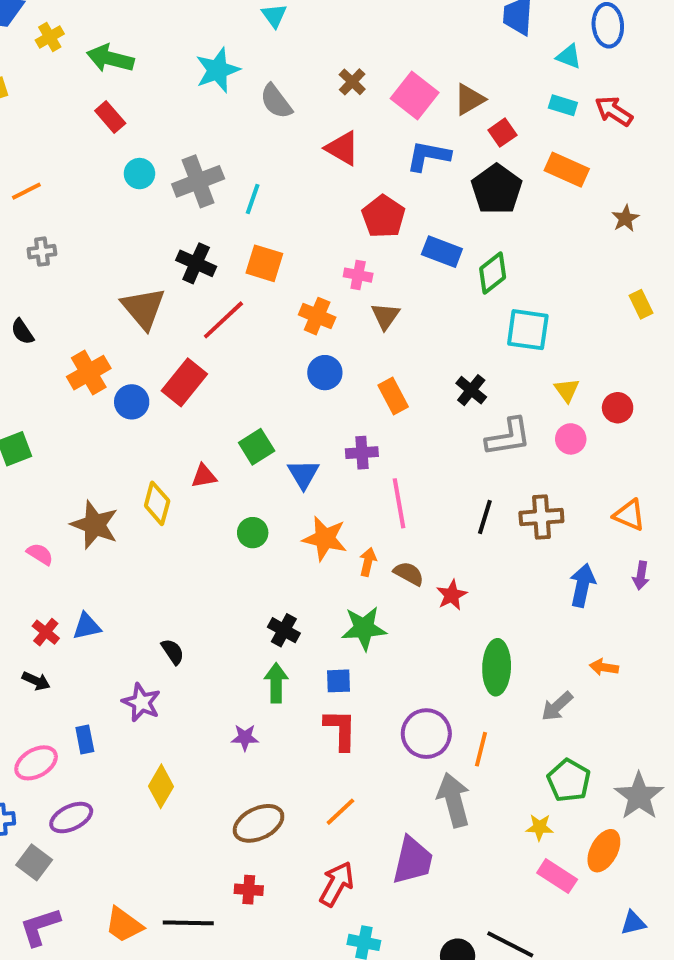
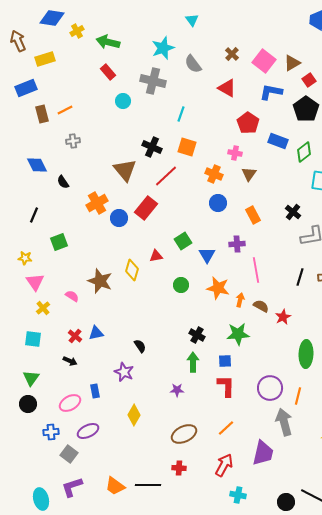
gray cross: (198, 181) -> (153, 81), moved, turned 35

